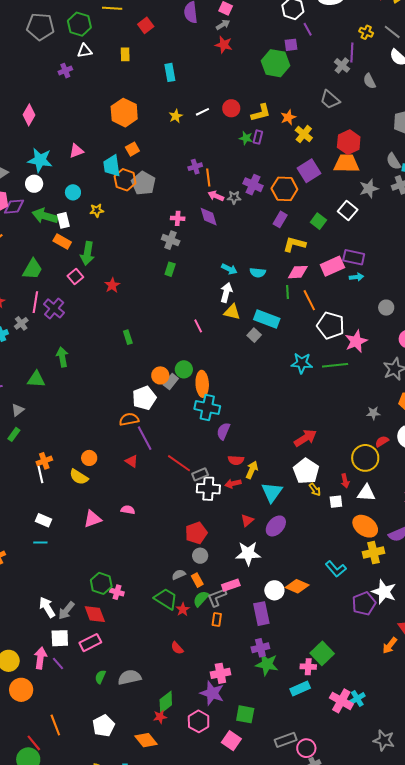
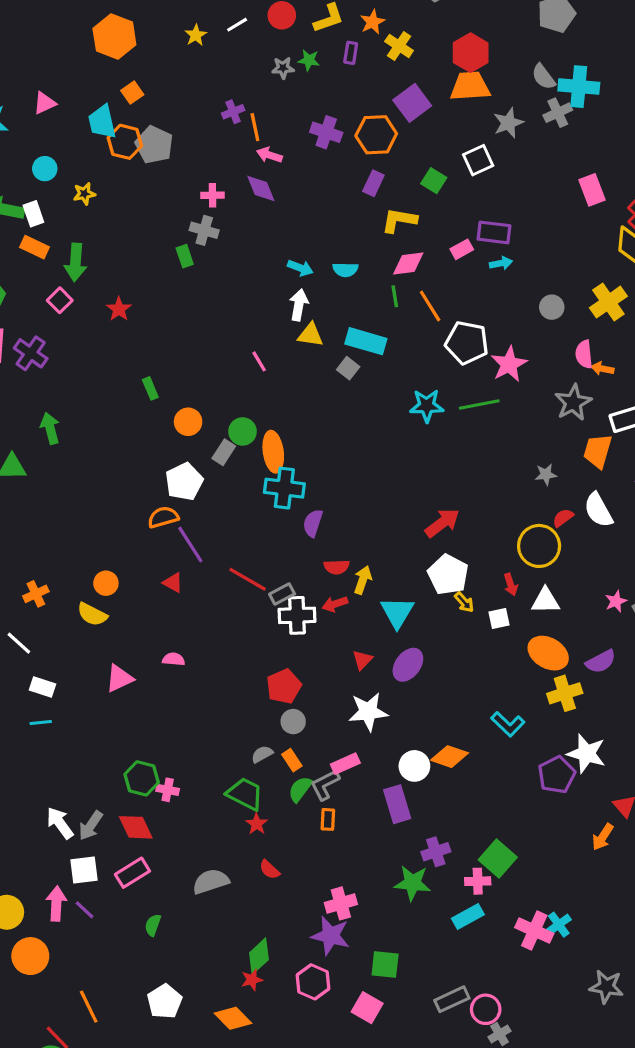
purple rectangle: (258, 137) -> (351, 53), moved
gray star: (234, 197) -> (283, 68), moved
white square: (348, 211) -> (478, 160), turned 30
pink rectangle: (332, 266) -> (462, 249), size x0.6
green rectangle: (170, 269) -> (185, 256), moved, turned -32
orange circle: (160, 375) -> (188, 422), moved
white line: (40, 474) -> (19, 643), moved, turned -30
red star: (183, 609) -> (257, 824), moved
purple cross: (260, 648) -> (436, 852), moved
gray semicircle: (129, 677) -> (211, 881), moved

